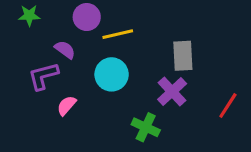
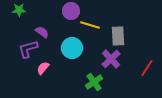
purple circle: (87, 17) -> (71, 11), moved
yellow line: (118, 34) -> (90, 25), moved, turned 30
green cross: (146, 127) -> (94, 82), turned 30

